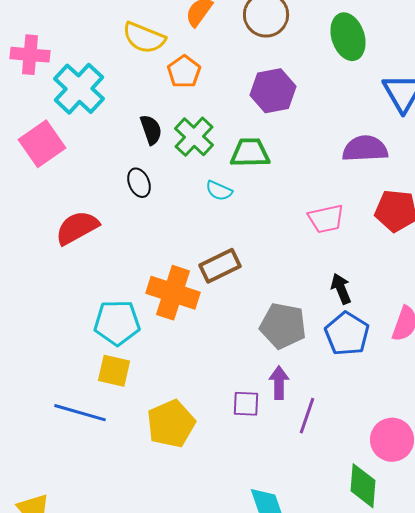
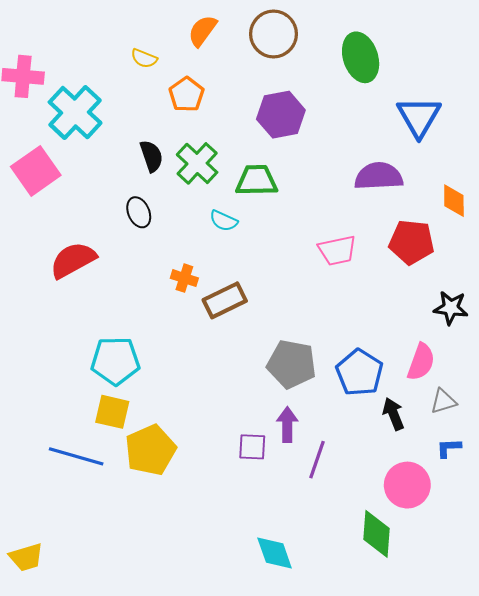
yellow semicircle: (144, 38) -> (144, 58), size x0.6
black arrow: (341, 289) -> (393, 414), moved
orange cross: (173, 293) -> (184, 278), moved, size x0.5
yellow pentagon: (171, 424) -> (150, 450), moved

